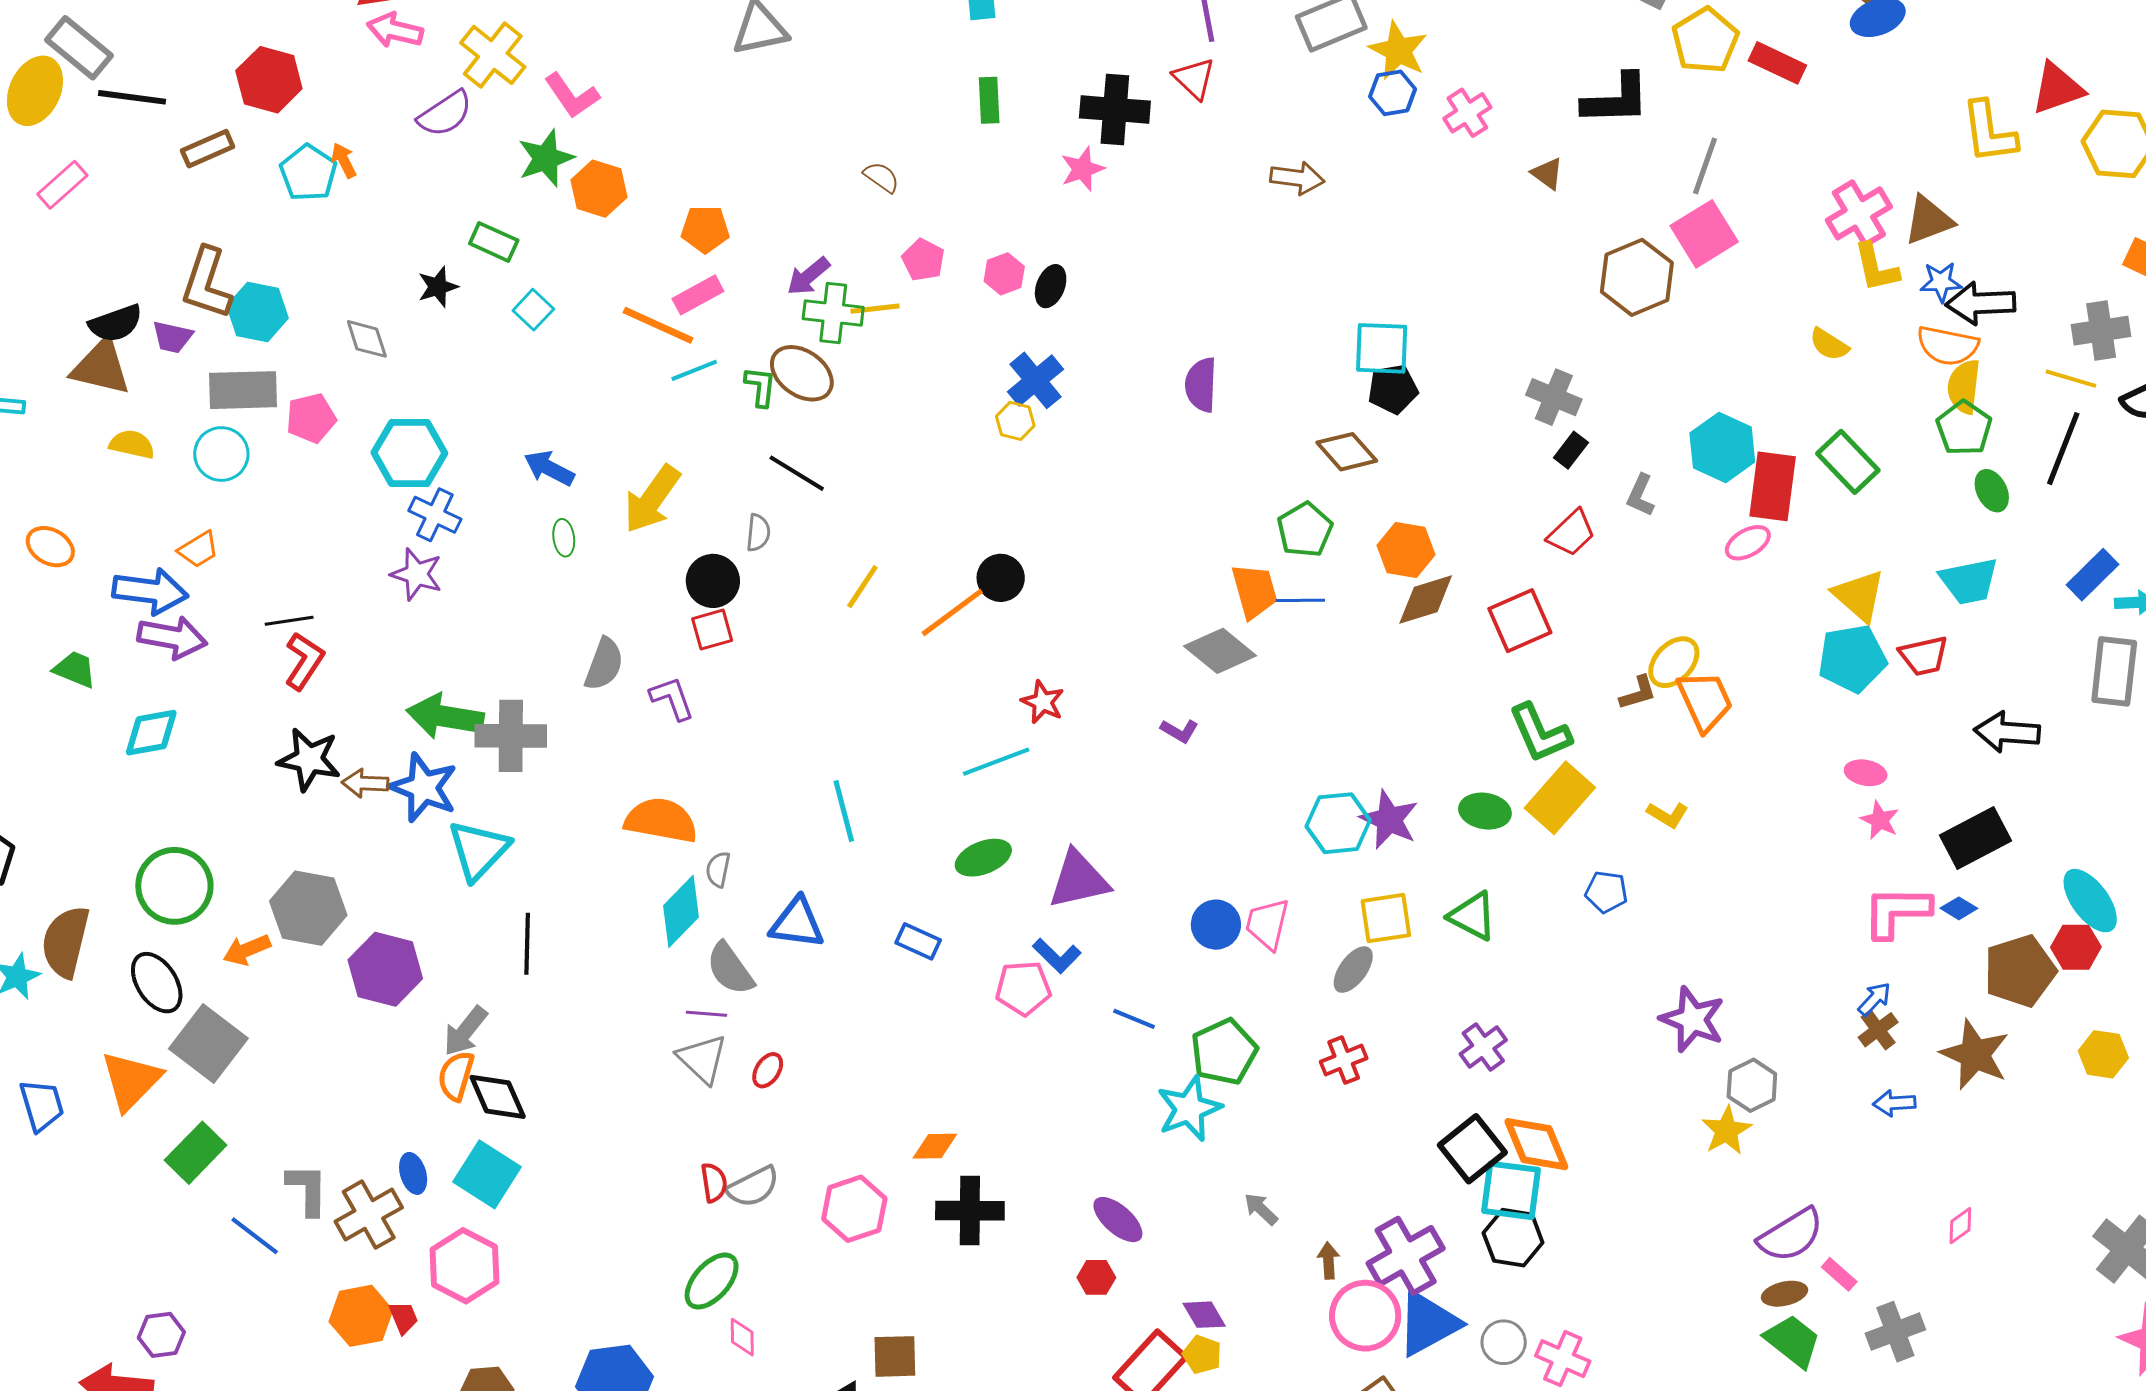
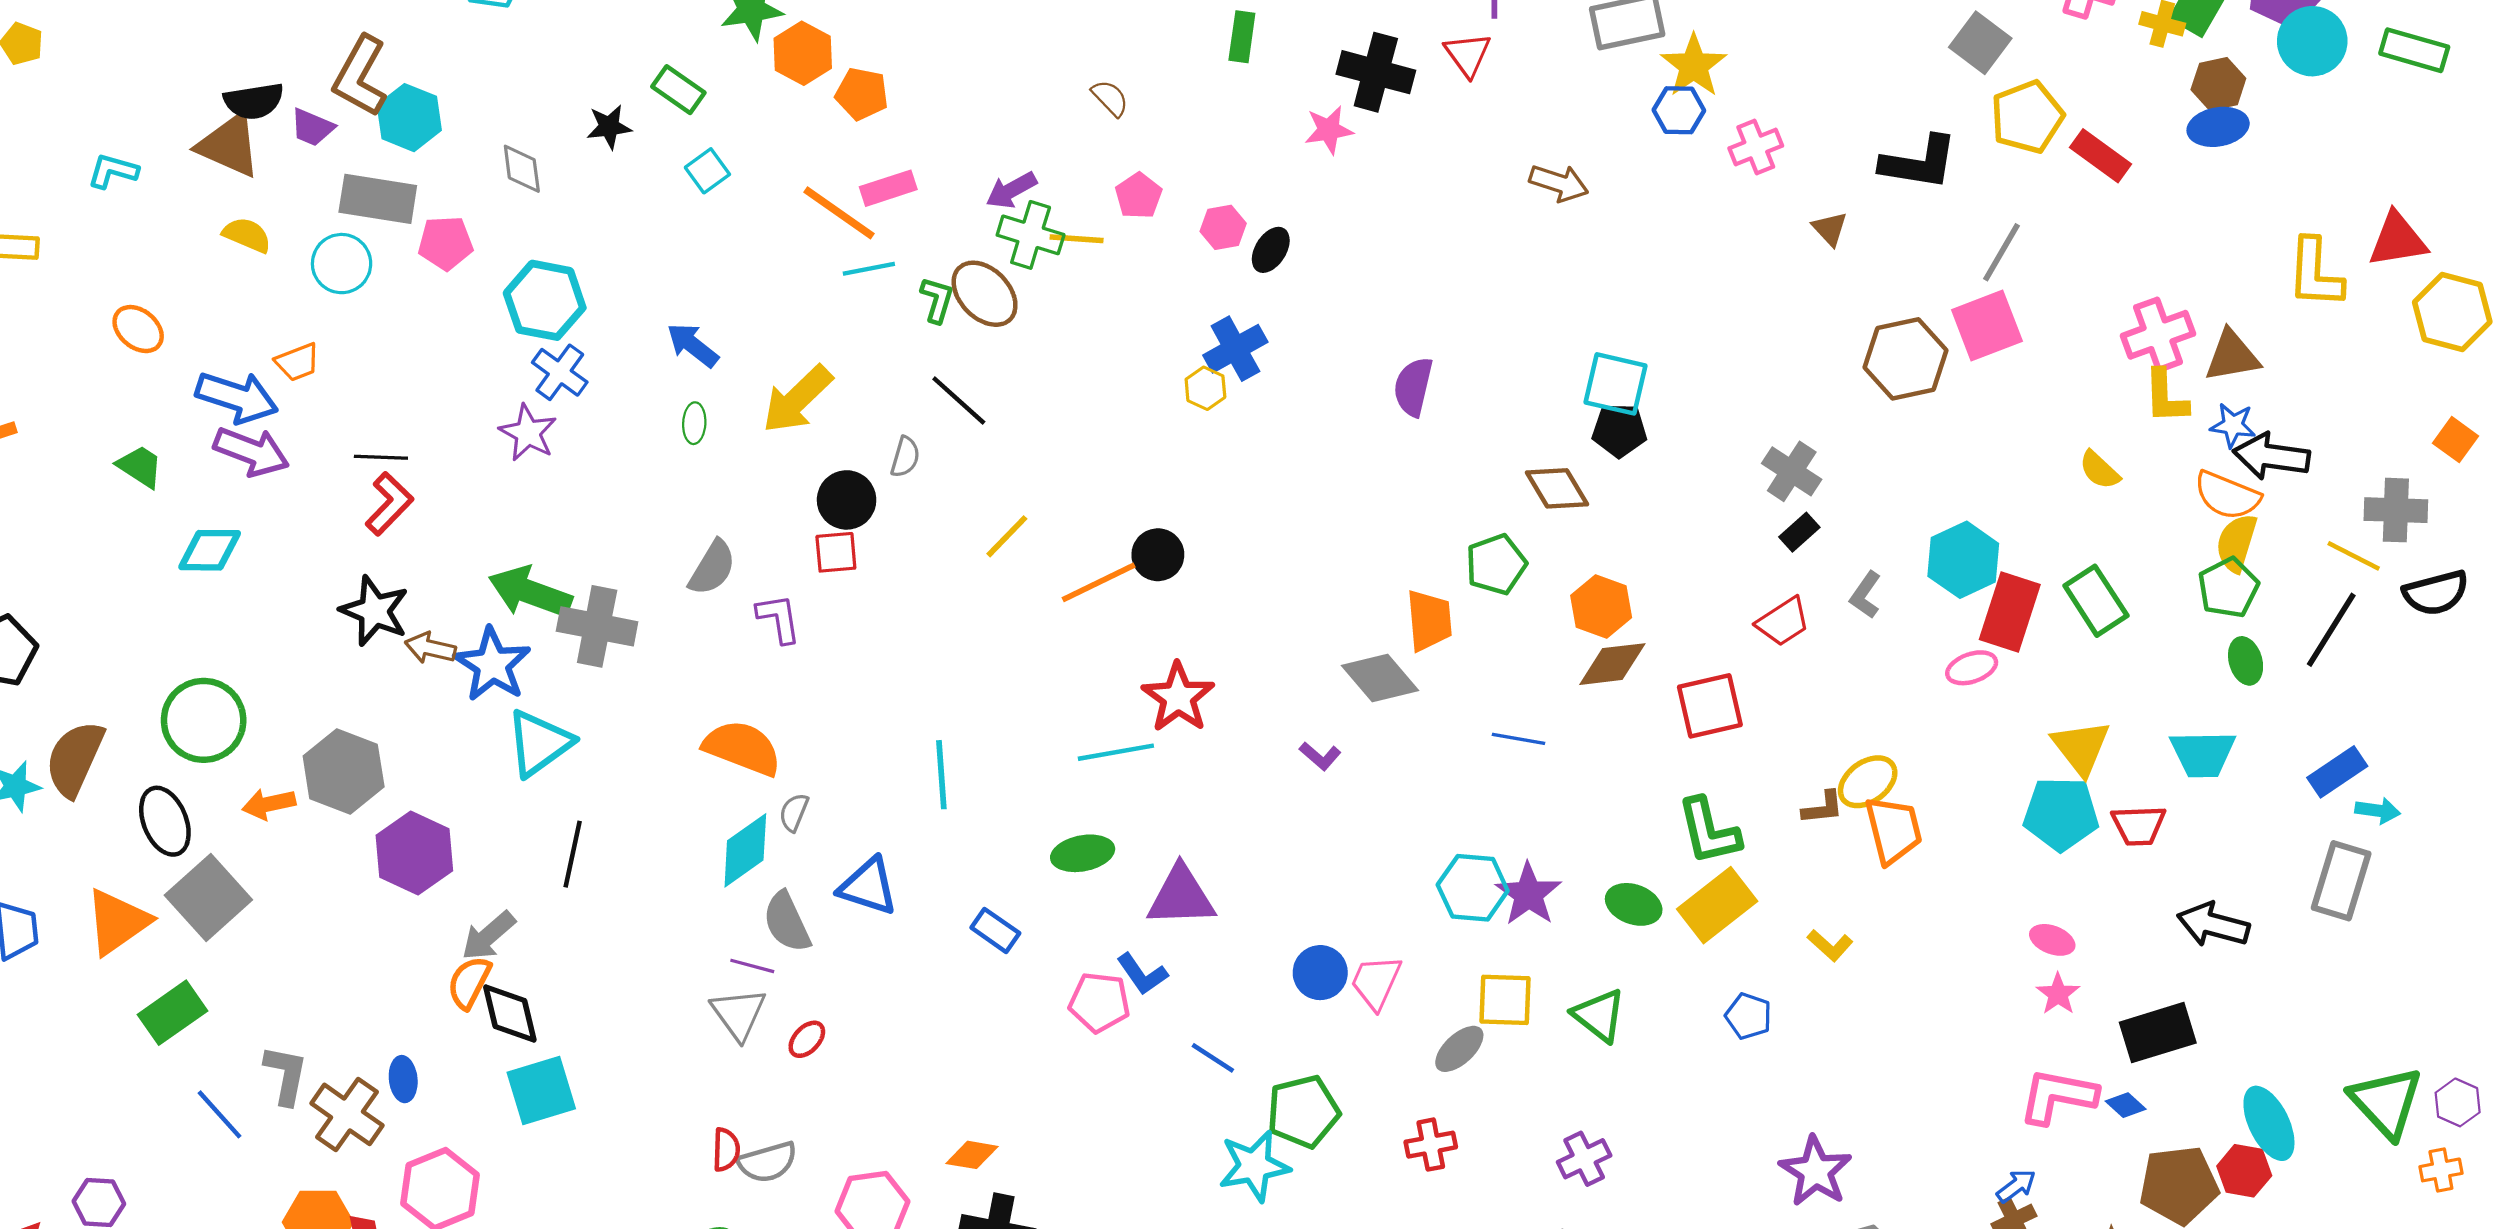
orange pentagon: (705, 229) -> (862, 94), moved
blue line: (1300, 600) -> (1519, 739), moved
red star: (1043, 702) -> (1178, 697), size x1.5
cyan square: (487, 1174) -> (541, 1090), moved, turned 30
brown cross: (369, 1215) -> (347, 1114), turned -36

